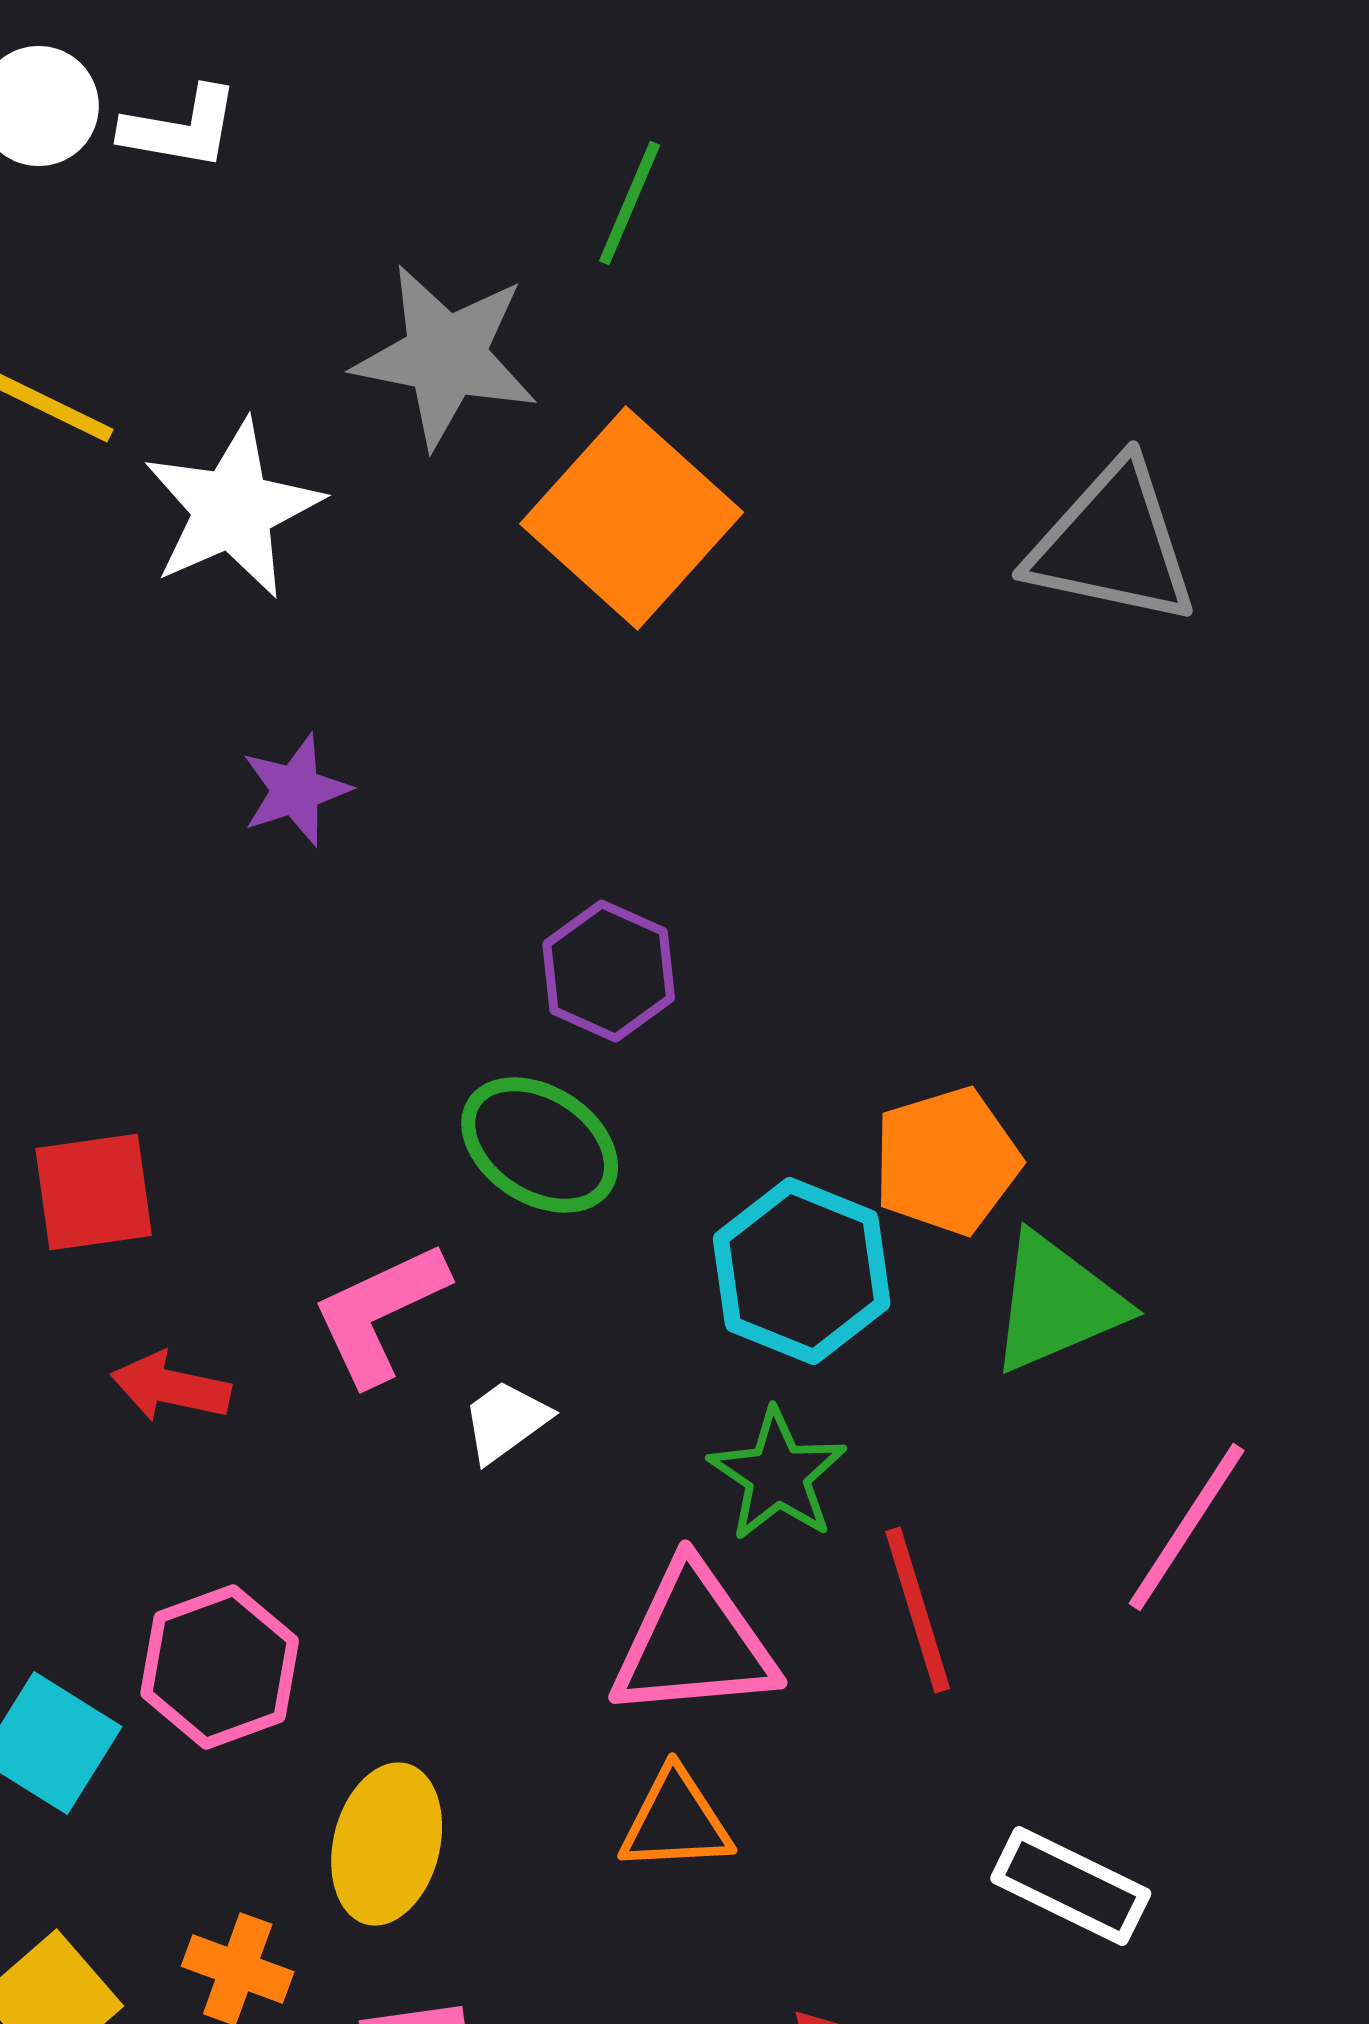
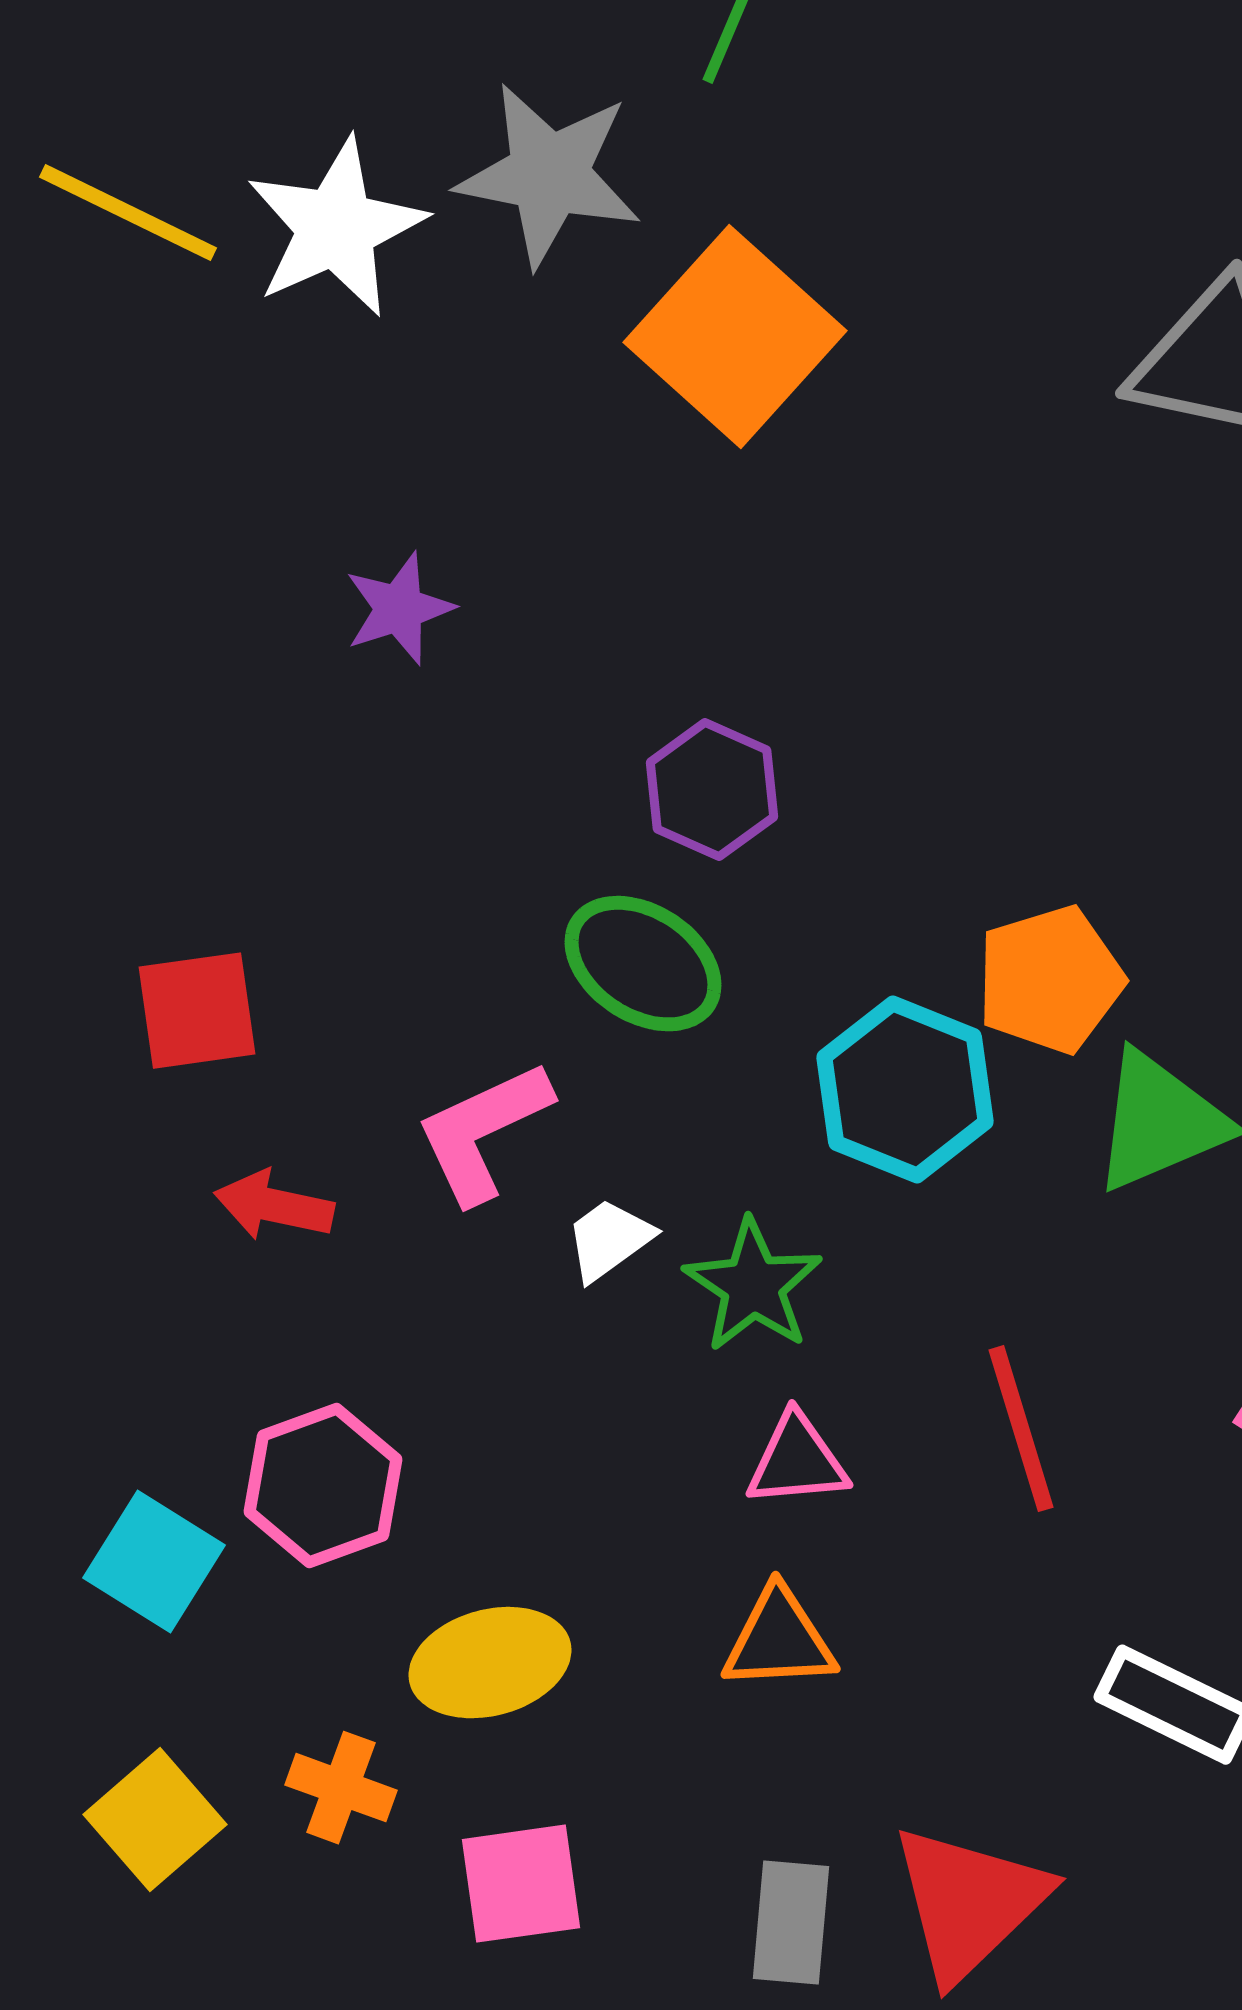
white star: (233, 509) -> (336, 228), moved
green star: (778, 1475) -> (753, 1286), moved
pink triangle: (694, 1642) -> (797, 1461), size x0.6
yellow ellipse: (387, 1844) -> (490, 1663), turned 61

